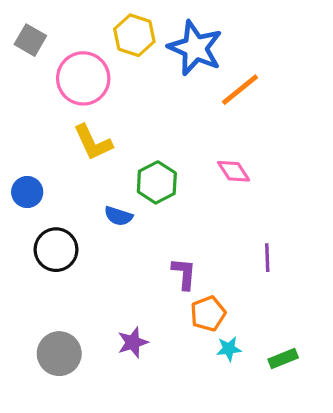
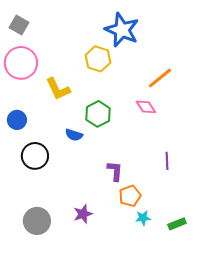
yellow hexagon: (134, 35) -> (98, 59), moved
pink circle: (83, 78) -> (21, 63), moved
orange line: (240, 90) -> (160, 78), moved

